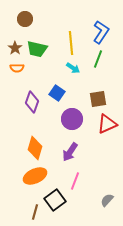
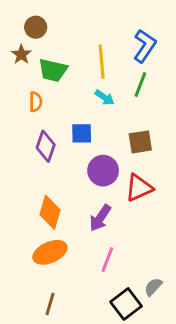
brown star: (15, 48) -> (21, 54), moved
orange semicircle: (17, 68) -> (36, 102), moved, turned -88
blue square: (57, 93) -> (82, 133), turned -35
red triangle: (107, 124) -> (139, 188), moved
black square: (55, 200) -> (126, 304), moved

